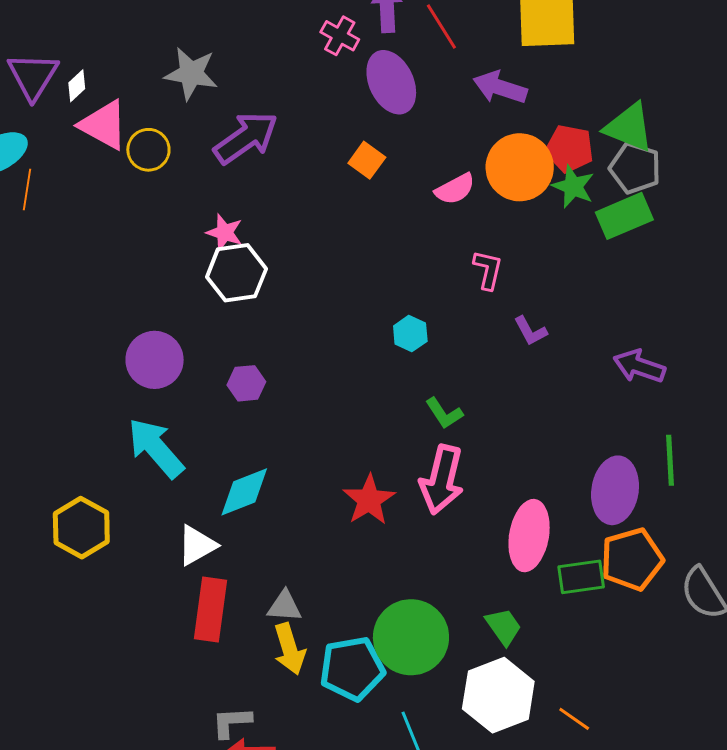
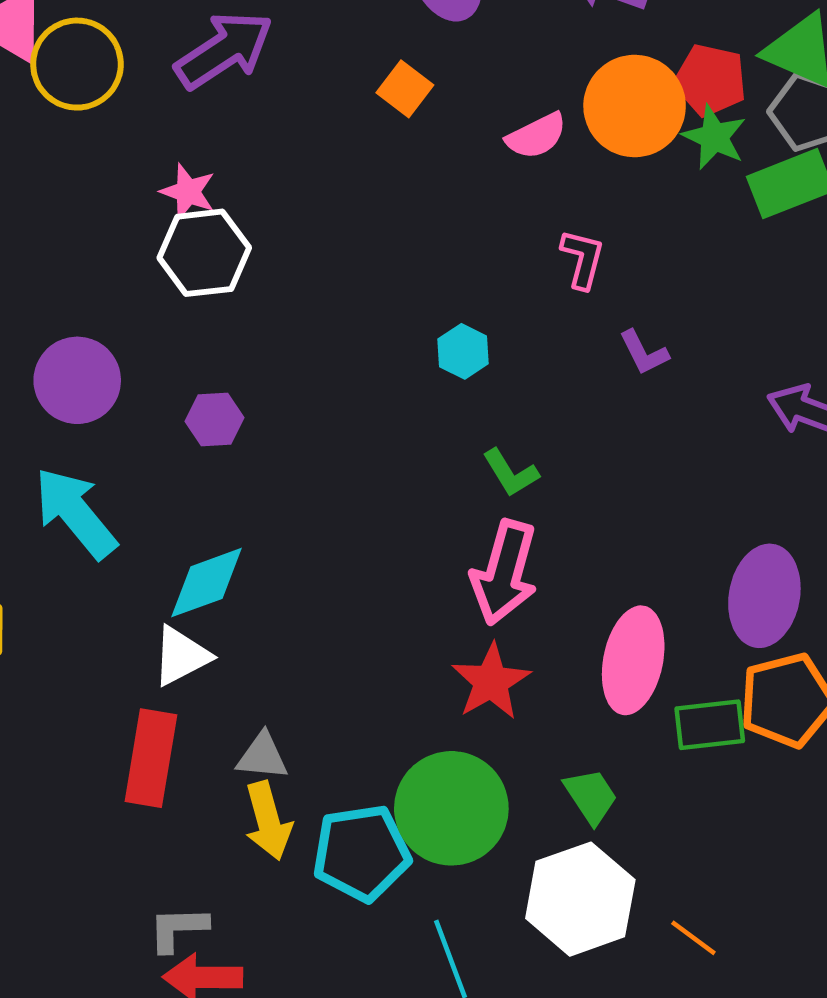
yellow circle: (148, 150) -> (77, 64), size x1.4
red star: (369, 500) -> (491, 682), moved
white triangle: (197, 545) -> (181, 656), moved

